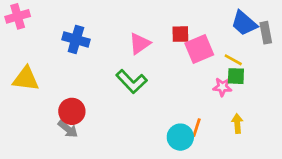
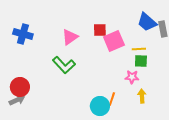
yellow line: (233, 60) -> (139, 49), turned -32
pink star: (222, 87) -> (132, 77), moved
gray arrow: (68, 129) -> (17, 100), turned -63

